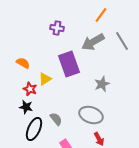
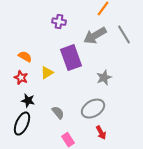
red star: (30, 89) -> (21, 78), moved
gray ellipse: (91, 115) -> (93, 109), turned -50
black ellipse: (34, 129) -> (22, 124), moved

